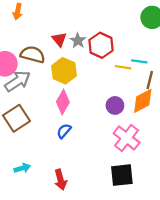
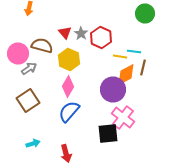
gray arrow: (18, 81) -> (29, 68), size x0.7
orange diamond: (143, 101) -> (126, 74), moved
purple circle: (115, 105) -> (113, 90), size x1.6
blue semicircle: (64, 131) -> (69, 112), size x1.6
black square: (122, 175) -> (108, 134), moved

